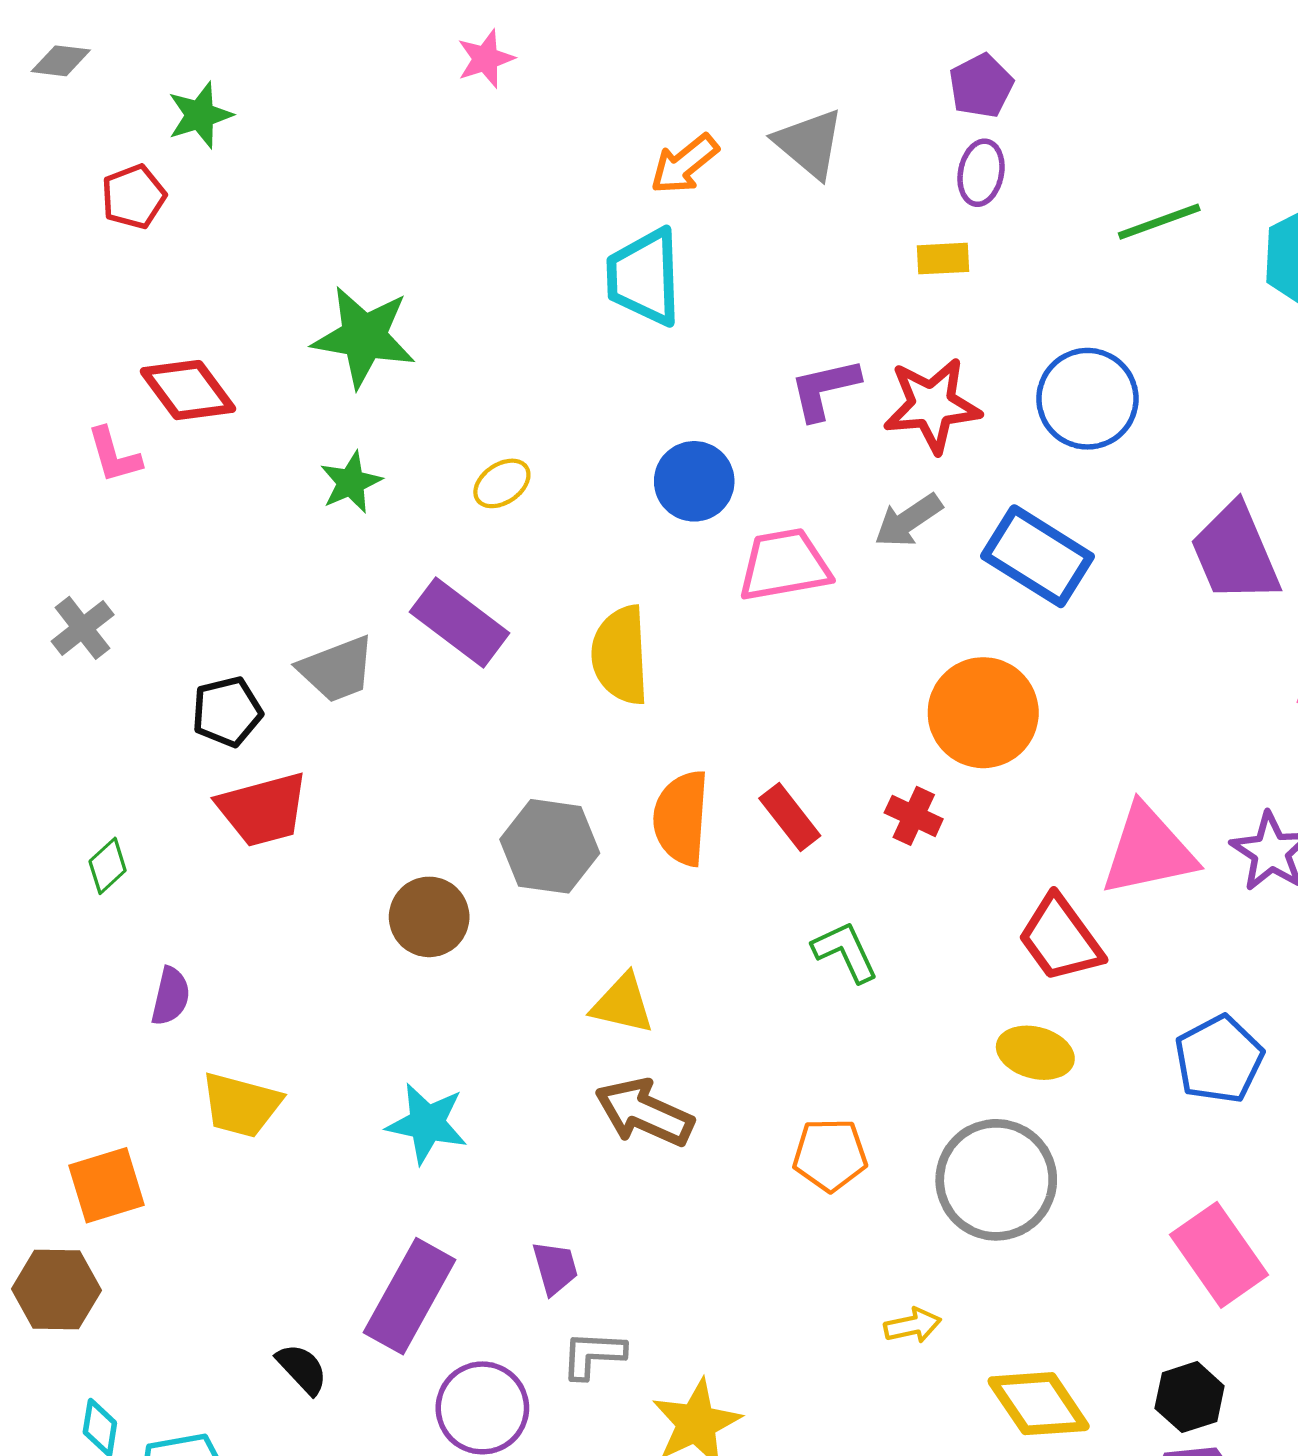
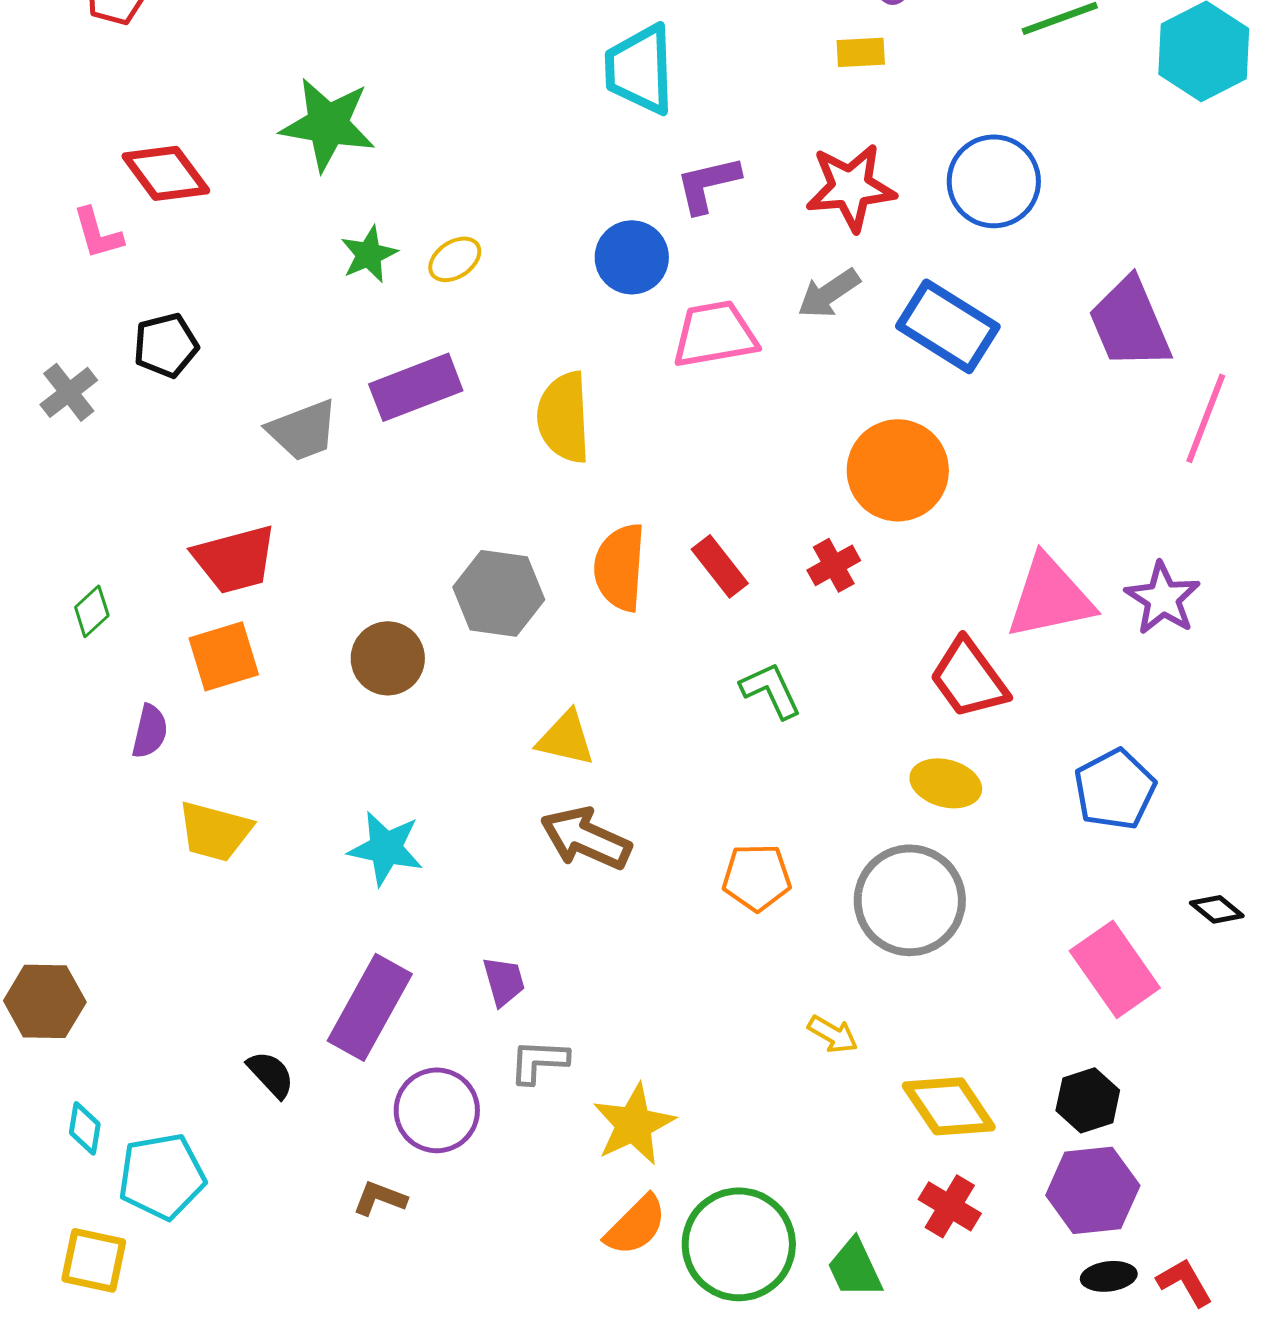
cyan trapezoid: (644, 277) -> (640, 69), moved
purple L-shape: (825, 389) -> (708, 184), moved
green star: (351, 482) -> (369, 254), moved
purple rectangle: (460, 623) -> (416, 387), turned -58
black pentagon: (227, 712) -> (166, 345), moved
red cross: (914, 816) -> (834, 565), turned 36
orange square: (106, 1185) -> (224, 656), moved
yellow arrow: (913, 1325) -> (833, 1034), turned 42

